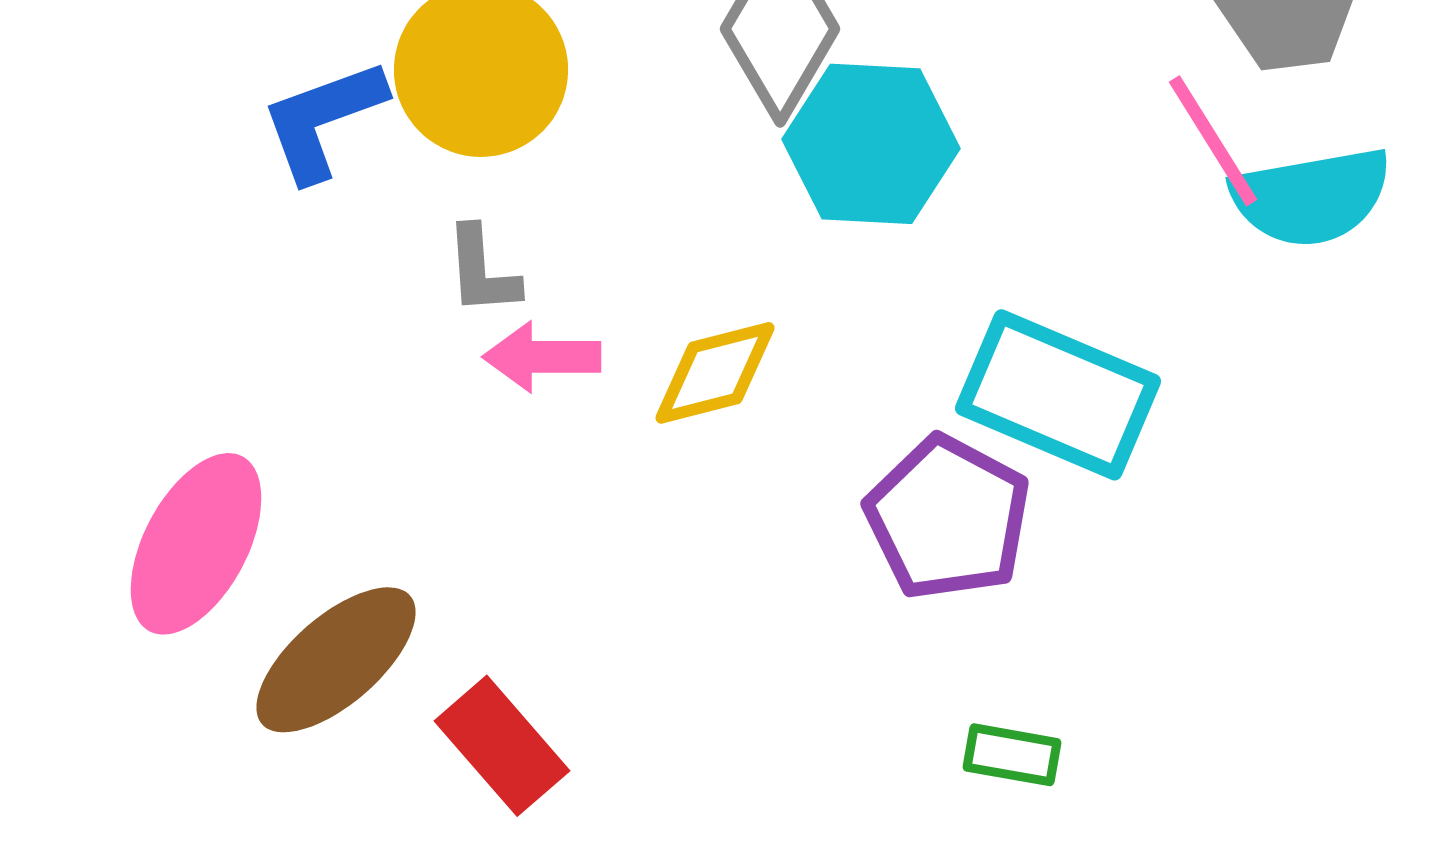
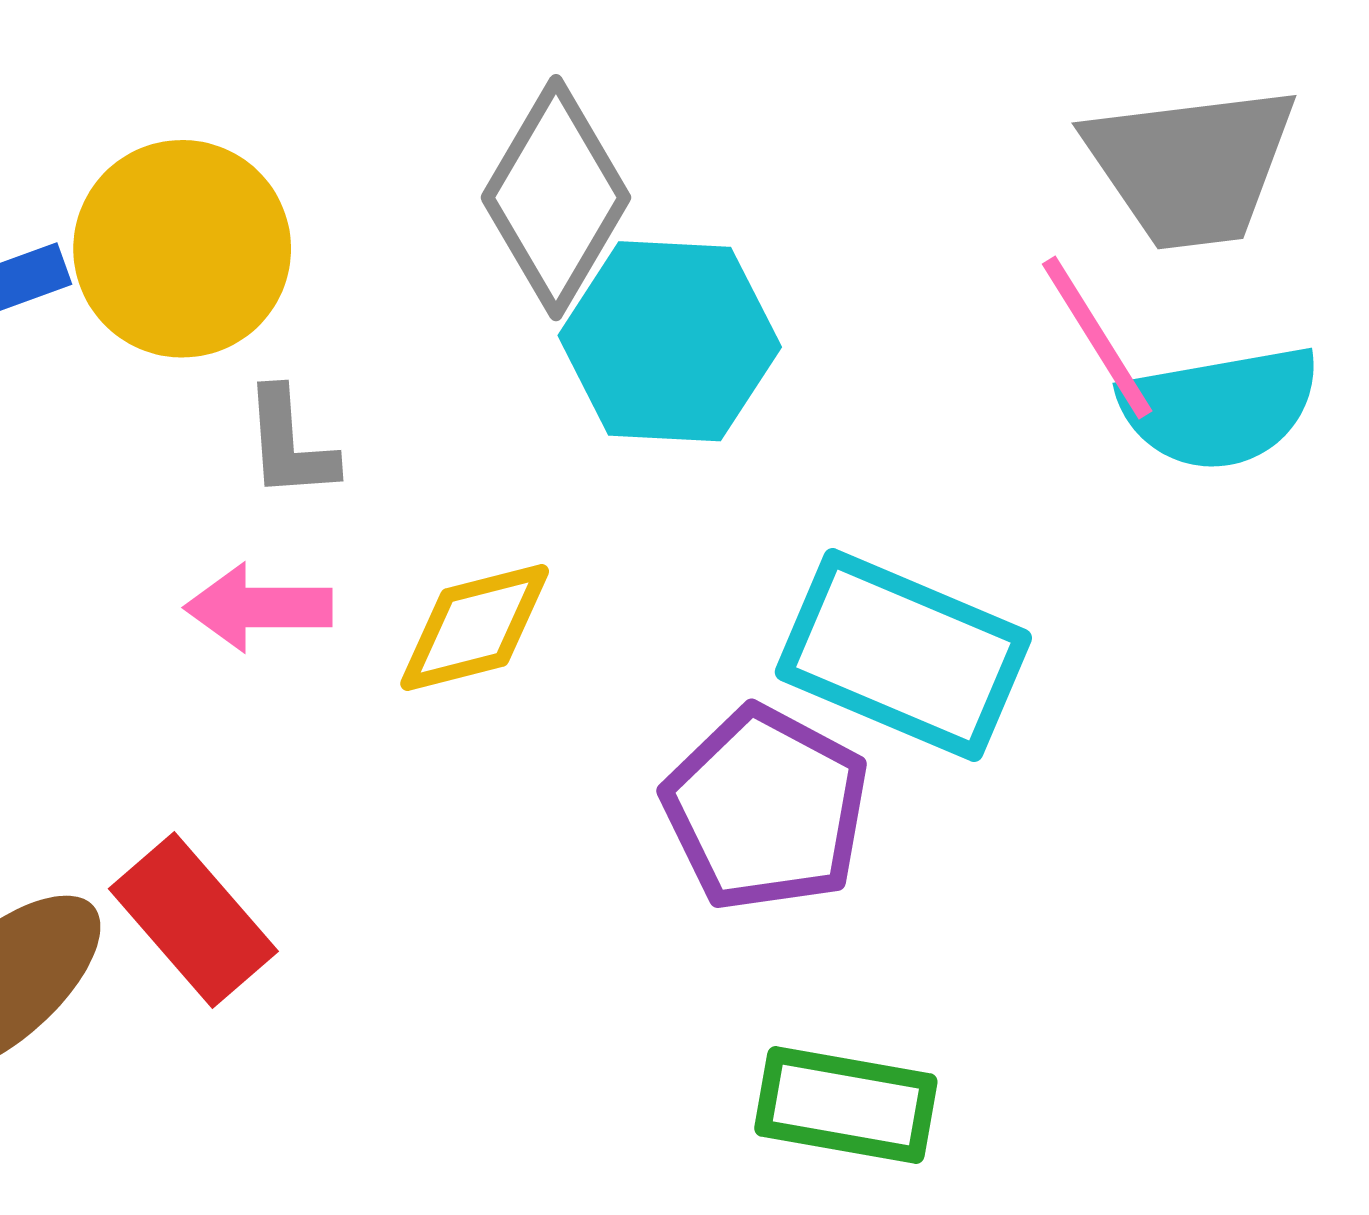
gray L-shape: (482, 271) -> (290, 444), moved
red rectangle: (502, 746) -> (193, 920), moved
green rectangle: (1012, 755) -> (846, 1105), size x1.5

